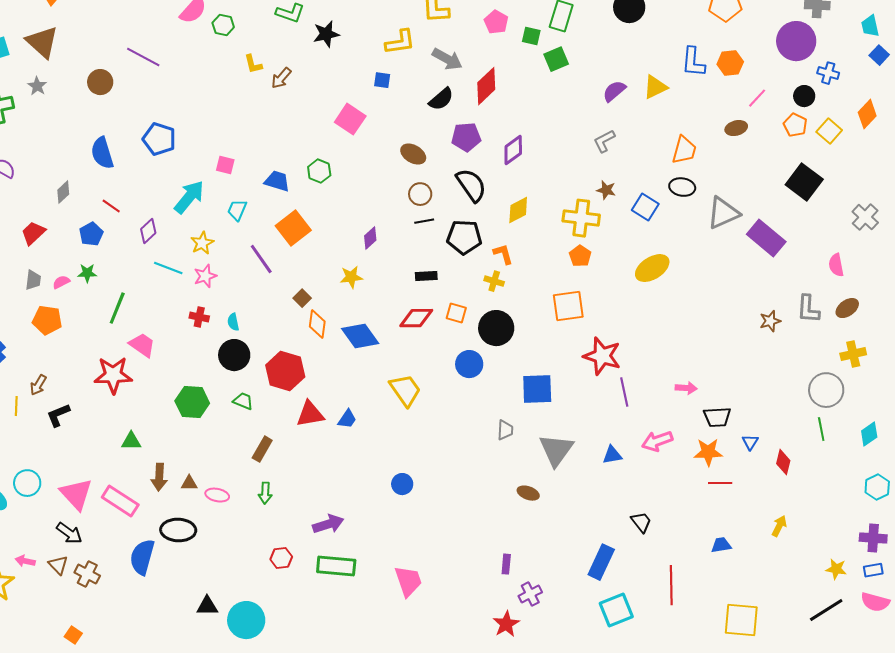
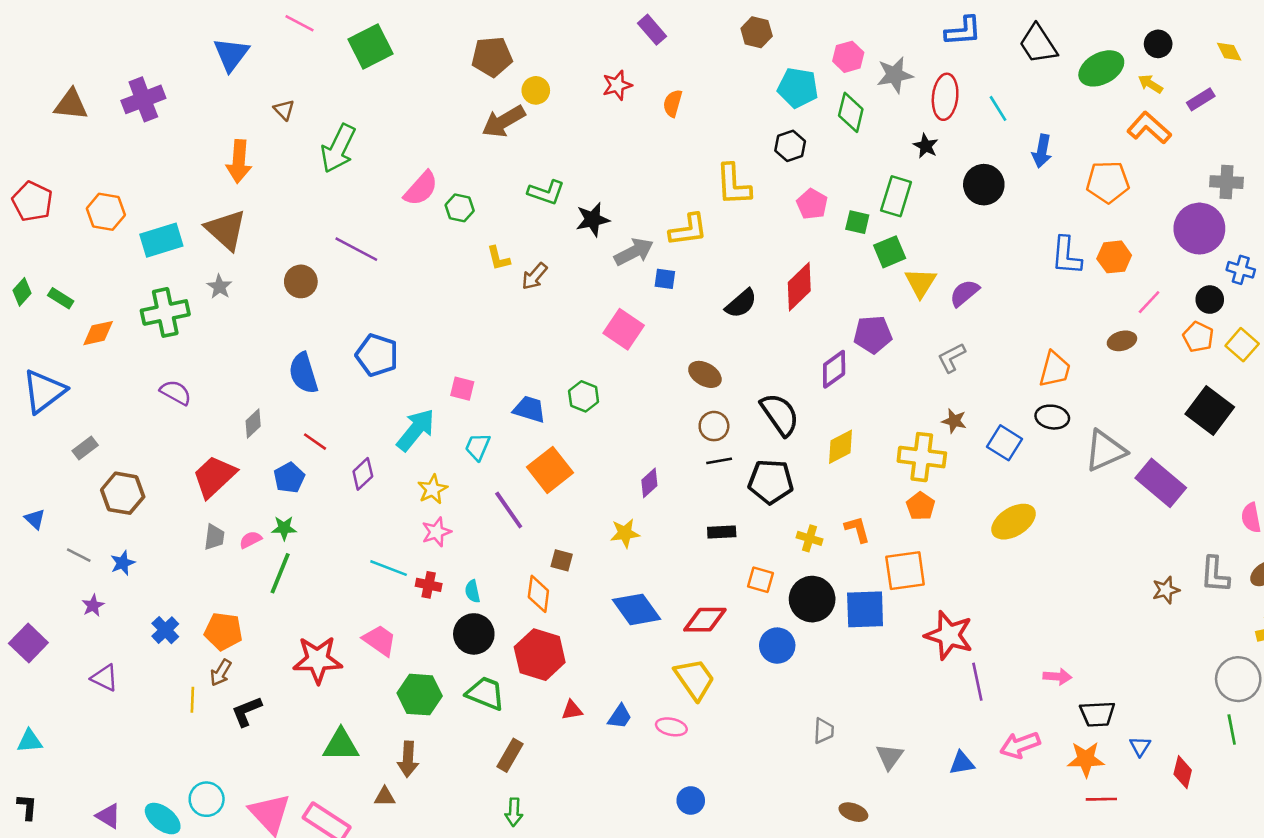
gray arrow: (447, 59) -> (634, 252), moved, turned -56
yellow triangle: (655, 87) -> (921, 283), moved, turned -32
purple pentagon: (466, 137) -> (873, 334), moved
red trapezoid: (33, 233) -> (214, 476), size x1.4
orange L-shape: (503, 254) -> (857, 529), moved
cyan line: (168, 268) -> (389, 568), moved
brown square: (302, 298) -> (562, 560), turned -30
green line: (117, 308) -> (280, 573), moved
red diamond: (416, 318) -> (705, 620), moved
orange pentagon: (47, 320) -> (223, 631), moved
orange diamond: (317, 324) -> (538, 594), moved
pink trapezoid: (142, 345) -> (380, 640), moved
blue square: (537, 389) -> (865, 609), moved
green trapezoid: (243, 401) -> (485, 693), size x1.5
red triangle: (310, 414) -> (572, 710), size x0.6
green triangle: (131, 441) -> (341, 745), size x1.4
gray triangle: (556, 450) -> (890, 757), size x0.6
brown arrow: (159, 477) -> (408, 759), moved
brown triangle: (189, 483) -> (385, 797), moved
pink ellipse: (217, 495) -> (671, 727), moved

